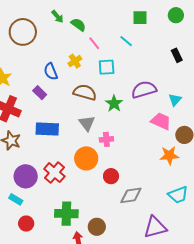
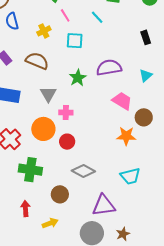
blue semicircle: (51, 71) -> (12, 21), moved
brown semicircle: (85, 92) -> (37, 61), moved
cyan triangle: (175, 100) -> (146, 75), moved
red circle: (111, 176) -> (67, 142), moved
gray diamond: (131, 195) -> (83, 171), turned 30
green cross: (66, 214) -> (30, 170), moved
brown circle: (97, 227) -> (60, 194), moved

